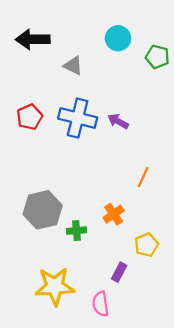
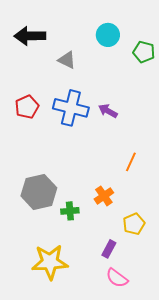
pink semicircle: (101, 304) -> (117, 278), moved, turned -45

